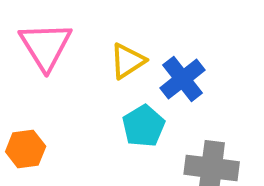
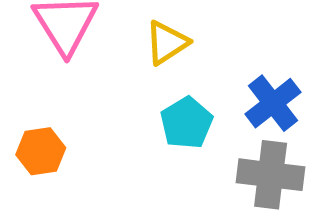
blue cross: (183, 79) -> (273, 103), moved

